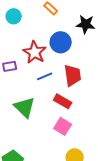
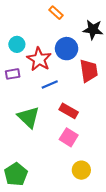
cyan circle: (14, 16) -> (17, 44), moved
red trapezoid: (73, 75) -> (89, 71), moved

